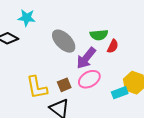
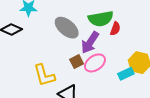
green semicircle: (99, 35) -> (101, 19), size x1.4
brown square: (64, 85) -> (77, 62), moved

